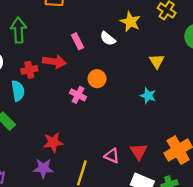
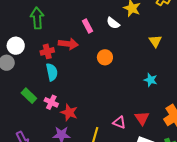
cyan semicircle: (18, 91) -> (52, 72), moved
pink cross: (78, 95) -> (51, 102), moved
cyan star: (148, 96) -> (151, 80), moved
red star: (53, 142) -> (69, 112), turned 30

